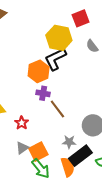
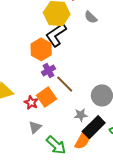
purple cross: (43, 93) -> (48, 70), turned -32
orange square: (38, 152) -> (47, 97), moved
orange semicircle: (68, 167) -> (83, 140), turned 54

